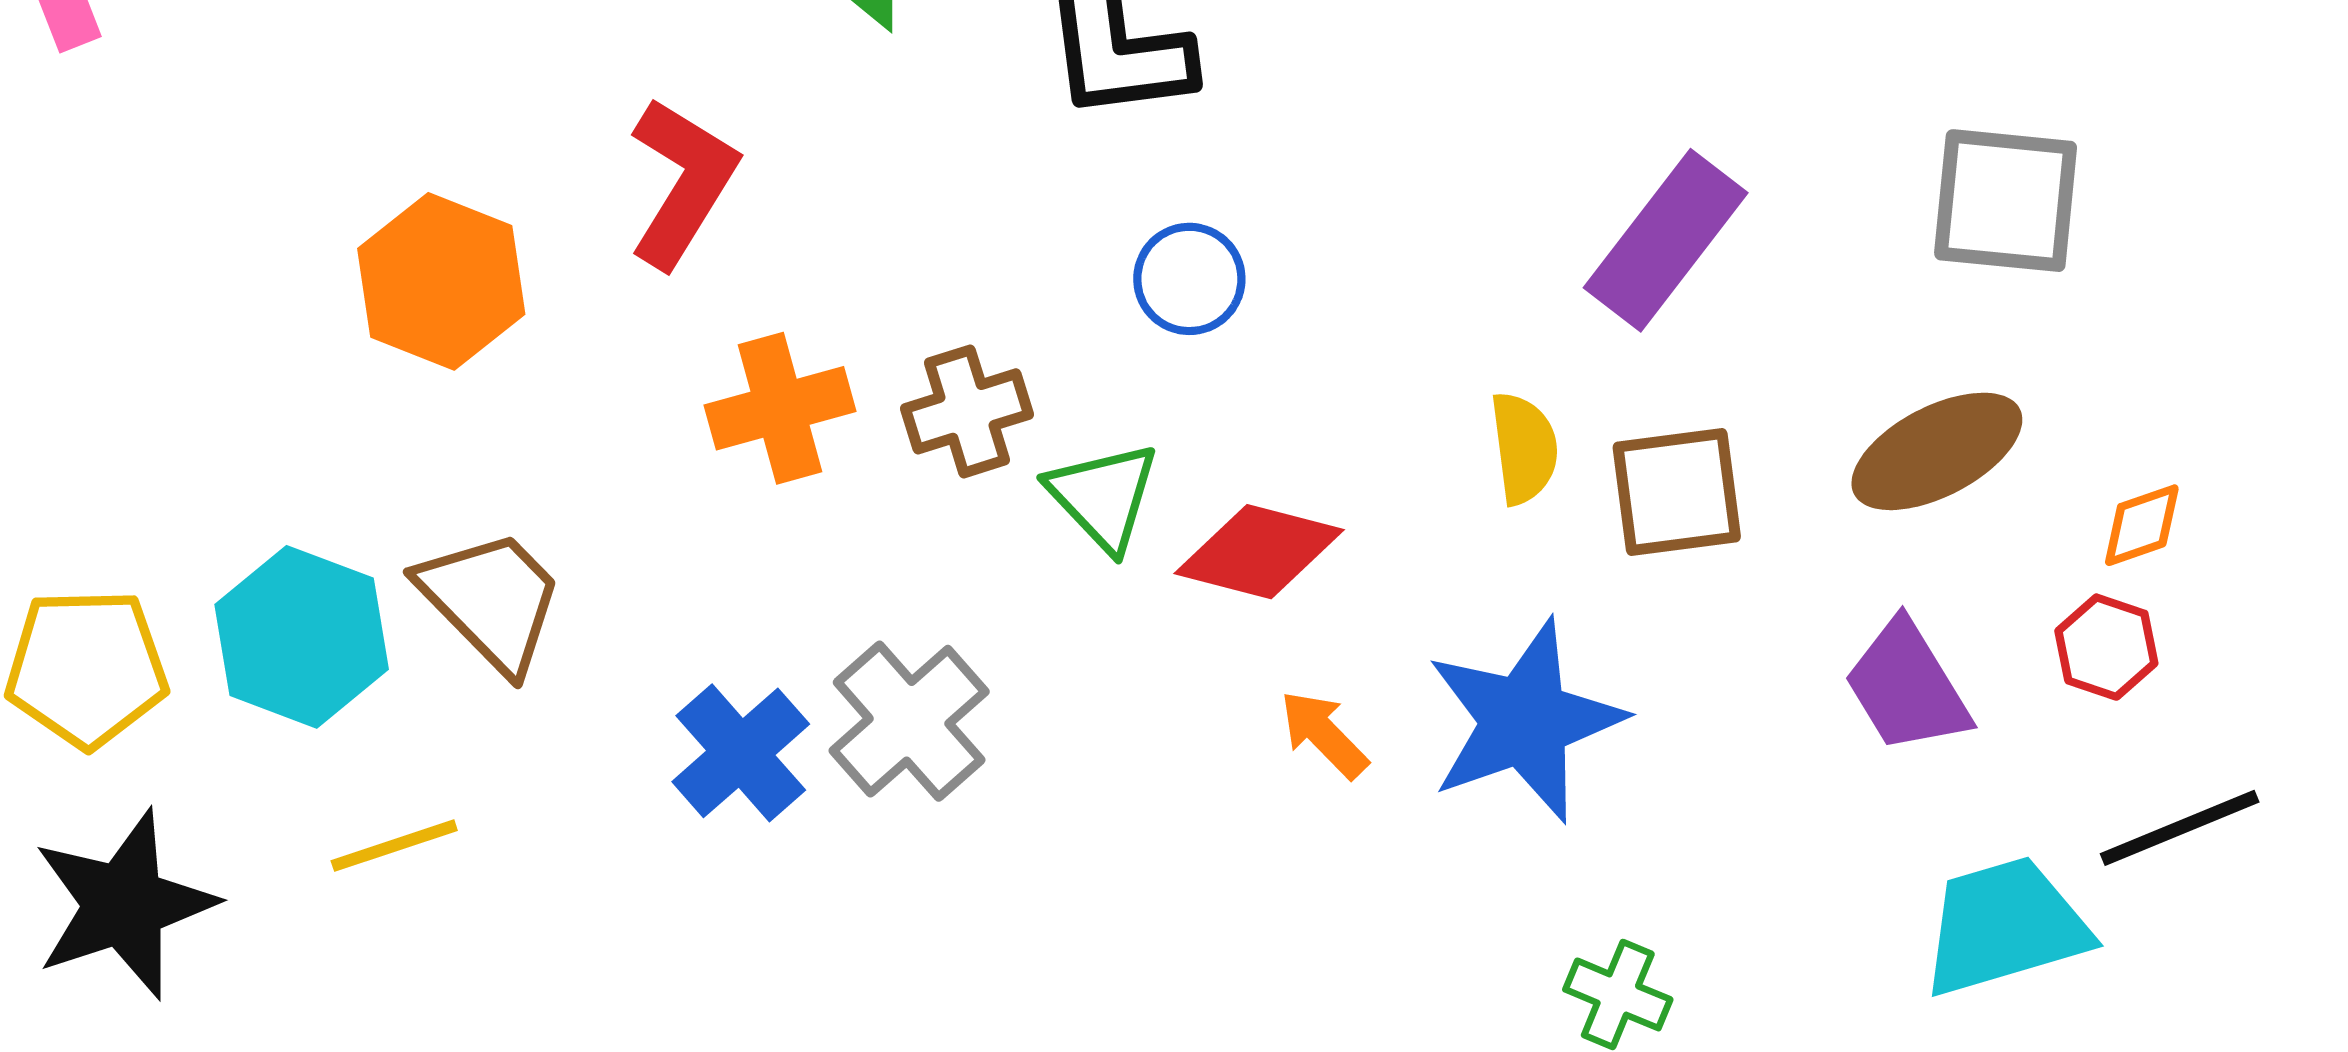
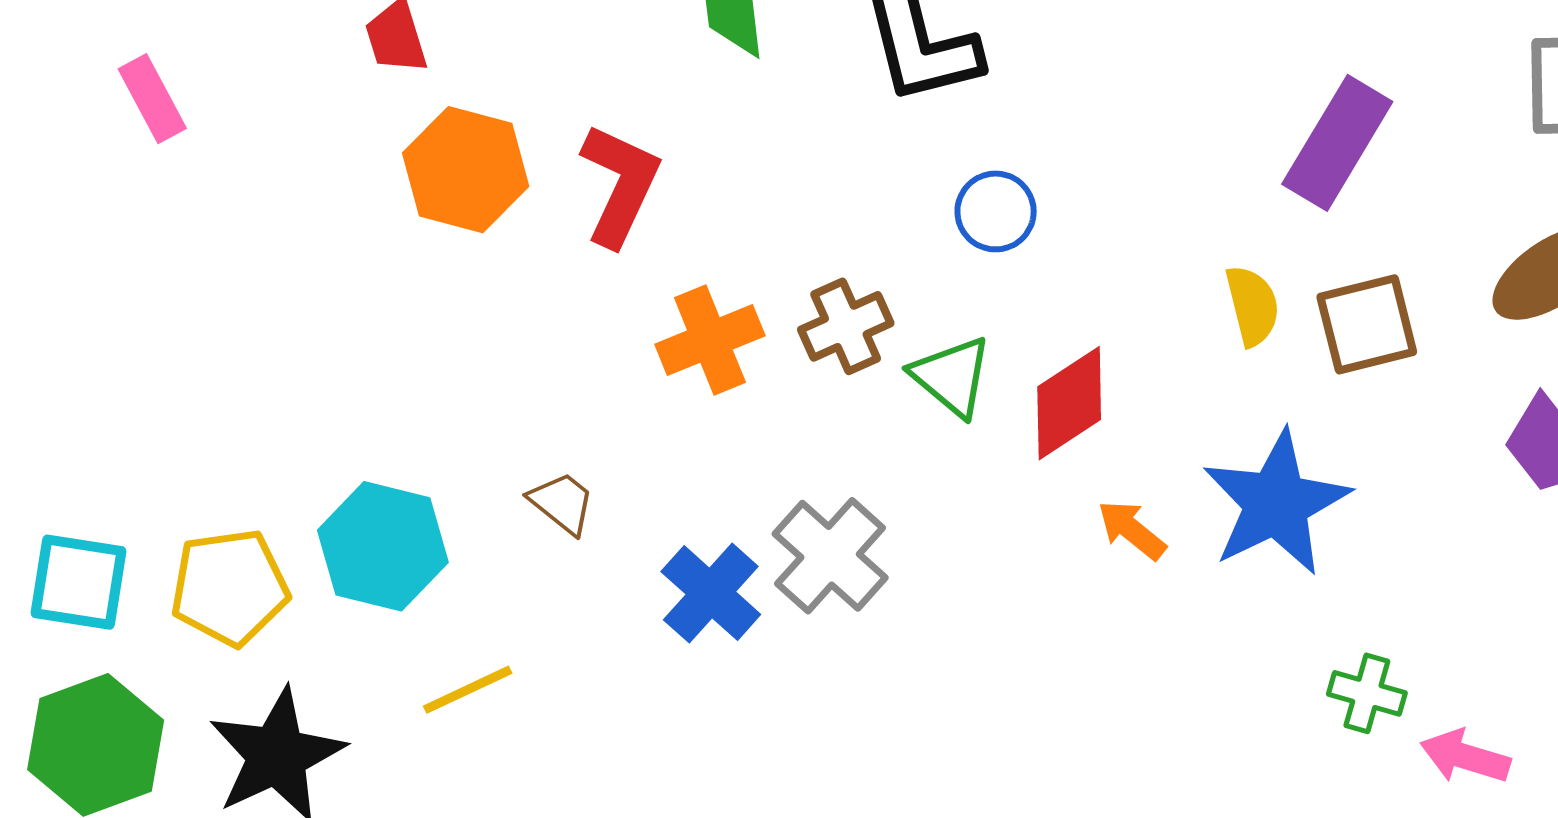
orange hexagon: (441, 281) -> (466, 170), moved
red diamond: (1259, 552) -> (1069, 403), turned -41
brown trapezoid: (491, 600) -> (562, 503), moved, size x0.6

